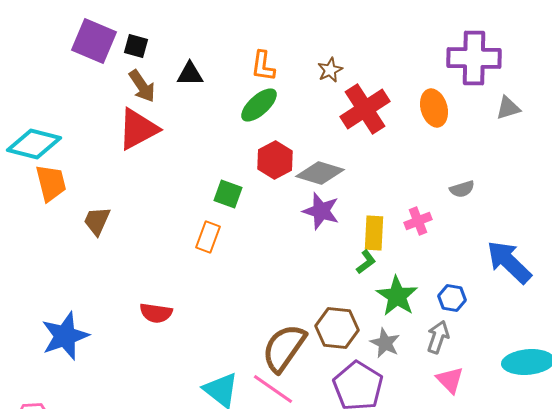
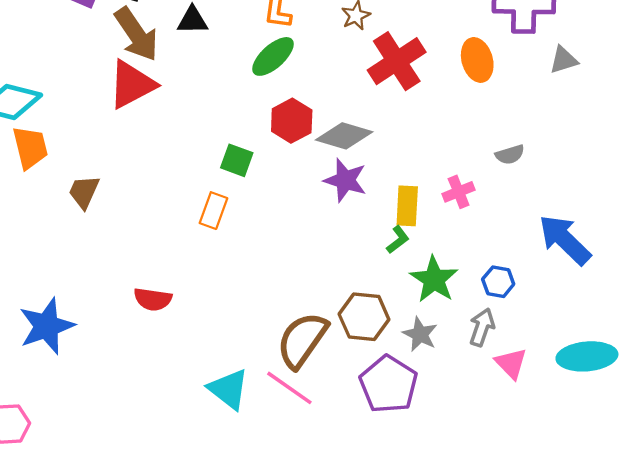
brown arrow: (142, 86) -> (136, 34), size x1.4
pink triangle: (450, 380) -> (511, 363), moved

